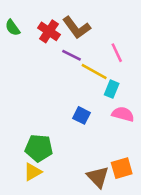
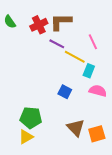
brown L-shape: (77, 28) -> (61, 22), turned 125
red cross: (49, 31) -> (39, 25), turned 30
brown triangle: (98, 177) -> (76, 128), moved

